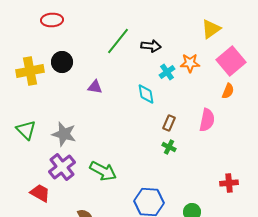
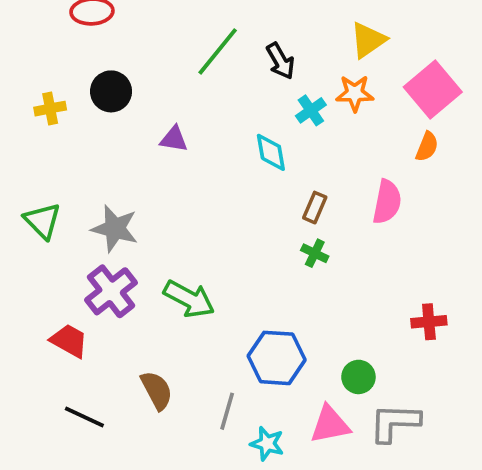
yellow triangle: (211, 29) -> (368, 40), moved
black arrow: (151, 46) -> (280, 61), turned 54
yellow cross: (30, 71) -> (50, 109), size x0.6

